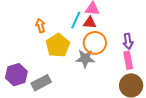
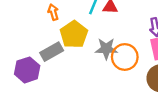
orange circle: (95, 43) -> (125, 57), moved
gray rectangle: (41, 83) -> (52, 52), moved

